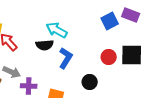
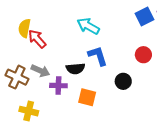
black semicircle: (45, 45) -> (75, 69), moved
blue L-shape: (66, 58) -> (98, 56), turned -50

